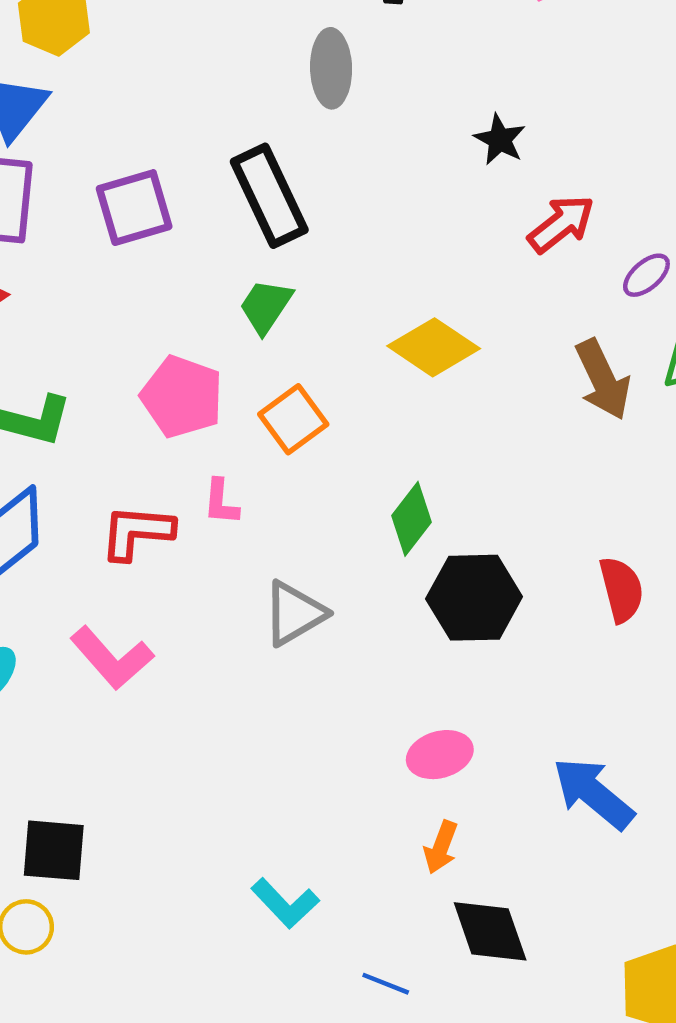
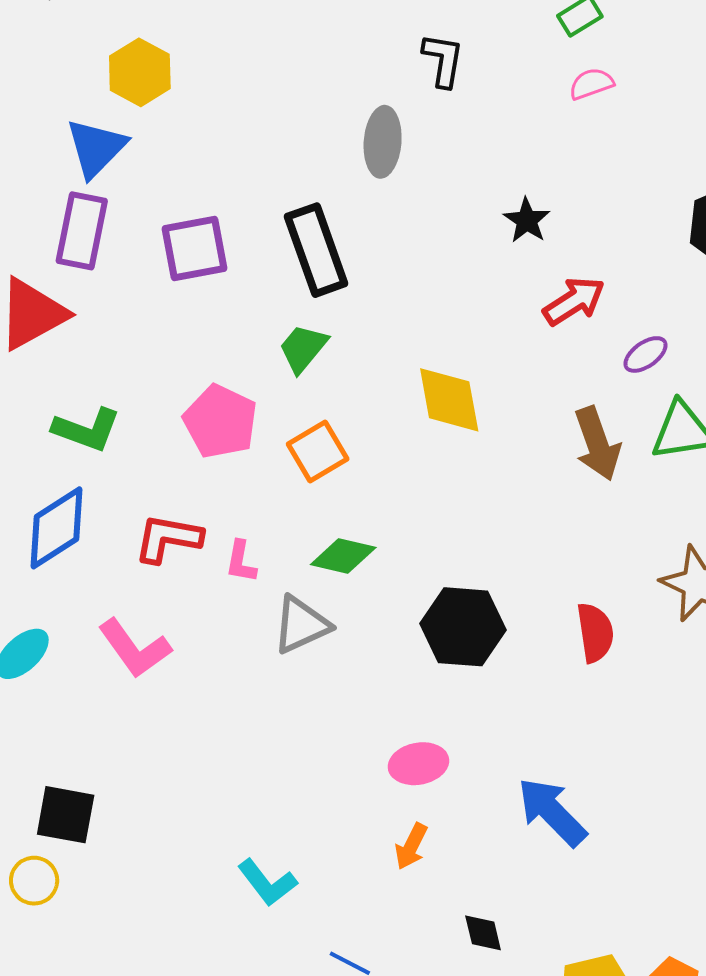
yellow diamond: (434, 347) -> (449, 400), turned 40
pink L-shape: (221, 502) -> (241, 562), moved
green diamond: (411, 519) -> (343, 556), moved, turned 60
black diamond: (490, 931) -> (483, 933), moved, size x0.6

